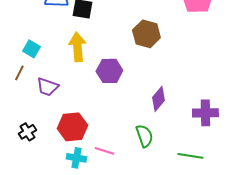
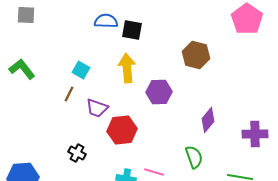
red hexagon: (72, 127) -> (122, 130), moved
black cross: (27, 132) -> (77, 153), turned -30

